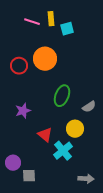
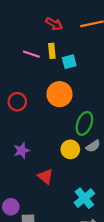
orange circle: (45, 59) -> (59, 94), moved
green ellipse: (62, 96) -> (84, 123), moved
yellow circle: (75, 129) -> (70, 149), moved
cyan cross: (63, 151) -> (84, 198), moved

